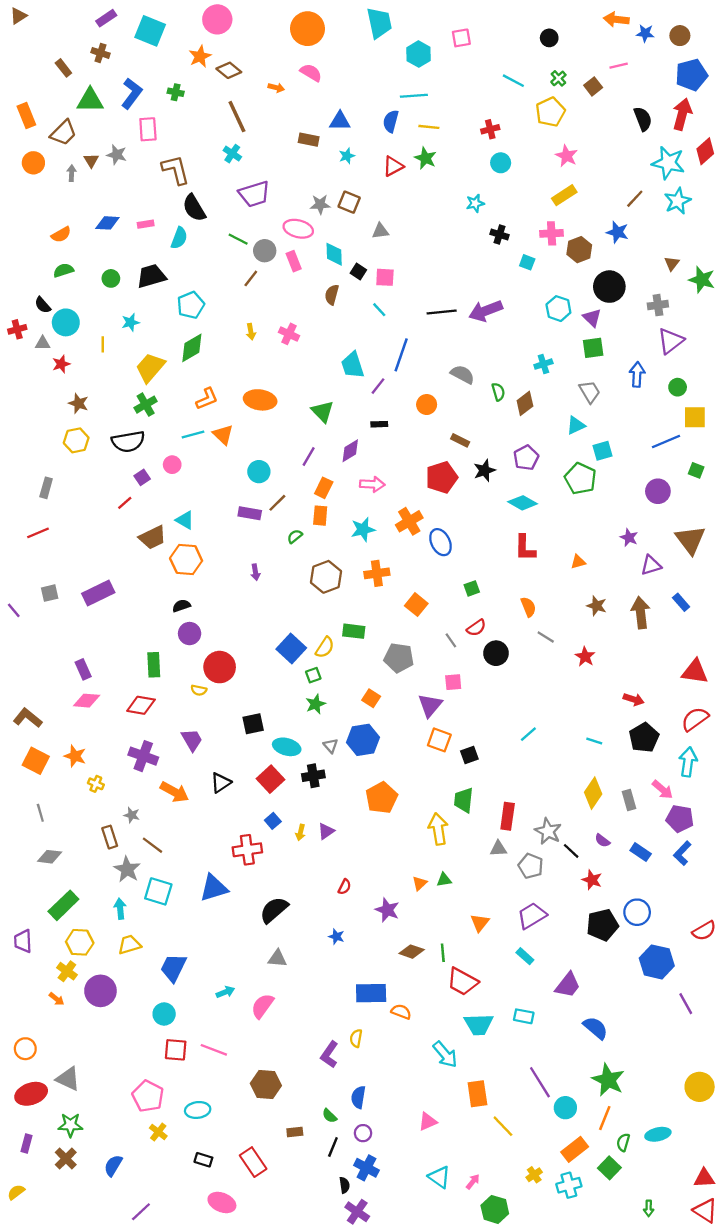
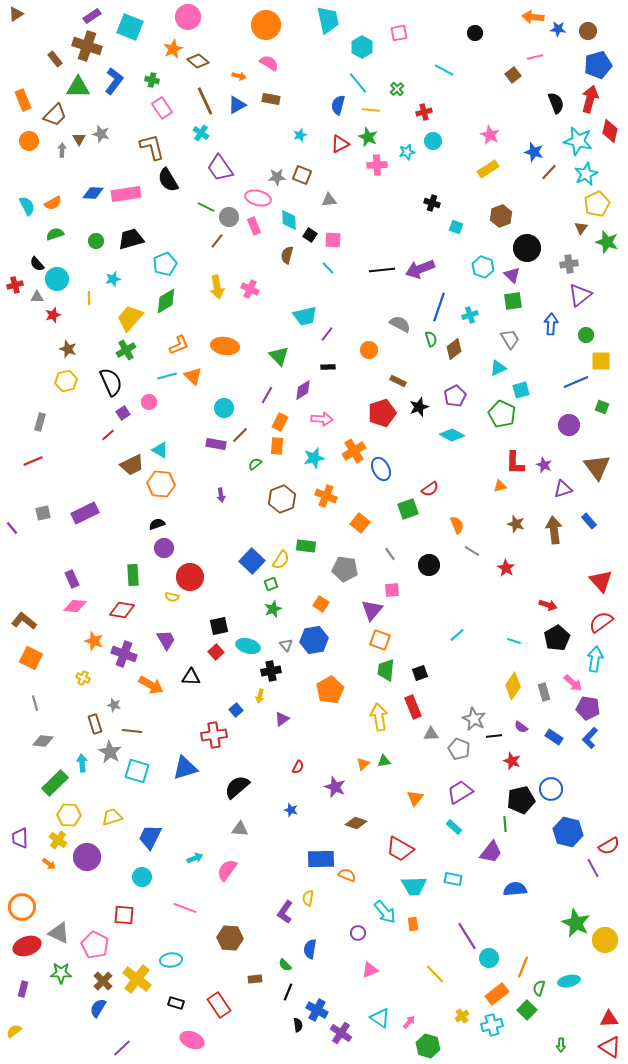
brown cross: (100, 53) -> (87, 46), size x1.8
green cross: (558, 78) -> (397, 89), moved
cyan line: (414, 96) -> (358, 83), turned 55
yellow pentagon: (550, 112) -> (597, 204), moved
blue triangle: (340, 121) -> (237, 105), moved, turned -30
pink rectangle: (148, 129) -> (162, 108), moved, turned -30
brown rectangle: (309, 140) -> (271, 99), moved
red diamond: (705, 151) -> (610, 131), turned -35
purple trapezoid: (254, 194) -> (220, 168), turned 72
cyan star: (475, 203) -> (407, 152), moved
pink rectangle: (146, 224) -> (126, 194), size x2.0
blue star: (617, 232) -> (534, 152), moved
pink cross: (552, 233) -> (377, 165), moved
cyan semicircle: (179, 238) -> (27, 206), moved, turned -48
yellow arrow: (251, 332) -> (217, 287), size x1.6
blue line: (401, 355) -> (439, 307), moved
cyan trapezoid: (353, 365) -> (305, 316), turned -85
black semicircle: (128, 442) -> (111, 382), turned -104
red L-shape: (525, 548) -> (515, 463), moved
orange cross: (377, 573) -> (326, 496), turned 30
green square: (472, 588) -> (408, 509), size x1.5
red semicircle: (476, 628) -> (430, 489), moved
red triangle: (695, 672) -> (601, 581), turned 40
black square: (469, 755) -> (420, 673), moved
orange star: (75, 756) -> (94, 641), moved
red square: (270, 779) -> (216, 652), moved, size x0.7
black triangle: (221, 783) -> (191, 677), turned 36
green trapezoid: (464, 800) -> (386, 670), moved
red rectangle: (508, 816) -> (413, 707), moved, turned -30
yellow arrow: (301, 832) -> (260, 696), moved
brown line: (153, 845) -> (132, 731), turned -30
black line: (571, 851) -> (494, 736), turned -49
cyan arrow: (120, 909) -> (82, 763), moved
red semicircle: (704, 931) -> (609, 846), moved
purple trapezoid: (23, 941) -> (20, 838), moved
green line: (443, 953) -> (505, 824), moved
blue semicircle: (595, 1028) -> (515, 889), turned -45
orange circle: (25, 1049) -> (22, 907), size x1.4
red square: (176, 1050) -> (124, 915), moved
green star: (608, 1080) -> (576, 923), moved
orange rectangle: (477, 1094) -> (413, 924), moved, size x0.6
pink pentagon: (148, 1096) -> (95, 945), moved
yellow cross: (158, 1132) -> (137, 979), size x1.8
purple circle: (363, 1133) -> (358, 933), moved
brown cross: (66, 1159) -> (103, 981), moved
purple cross: (357, 1212) -> (341, 1033), moved

